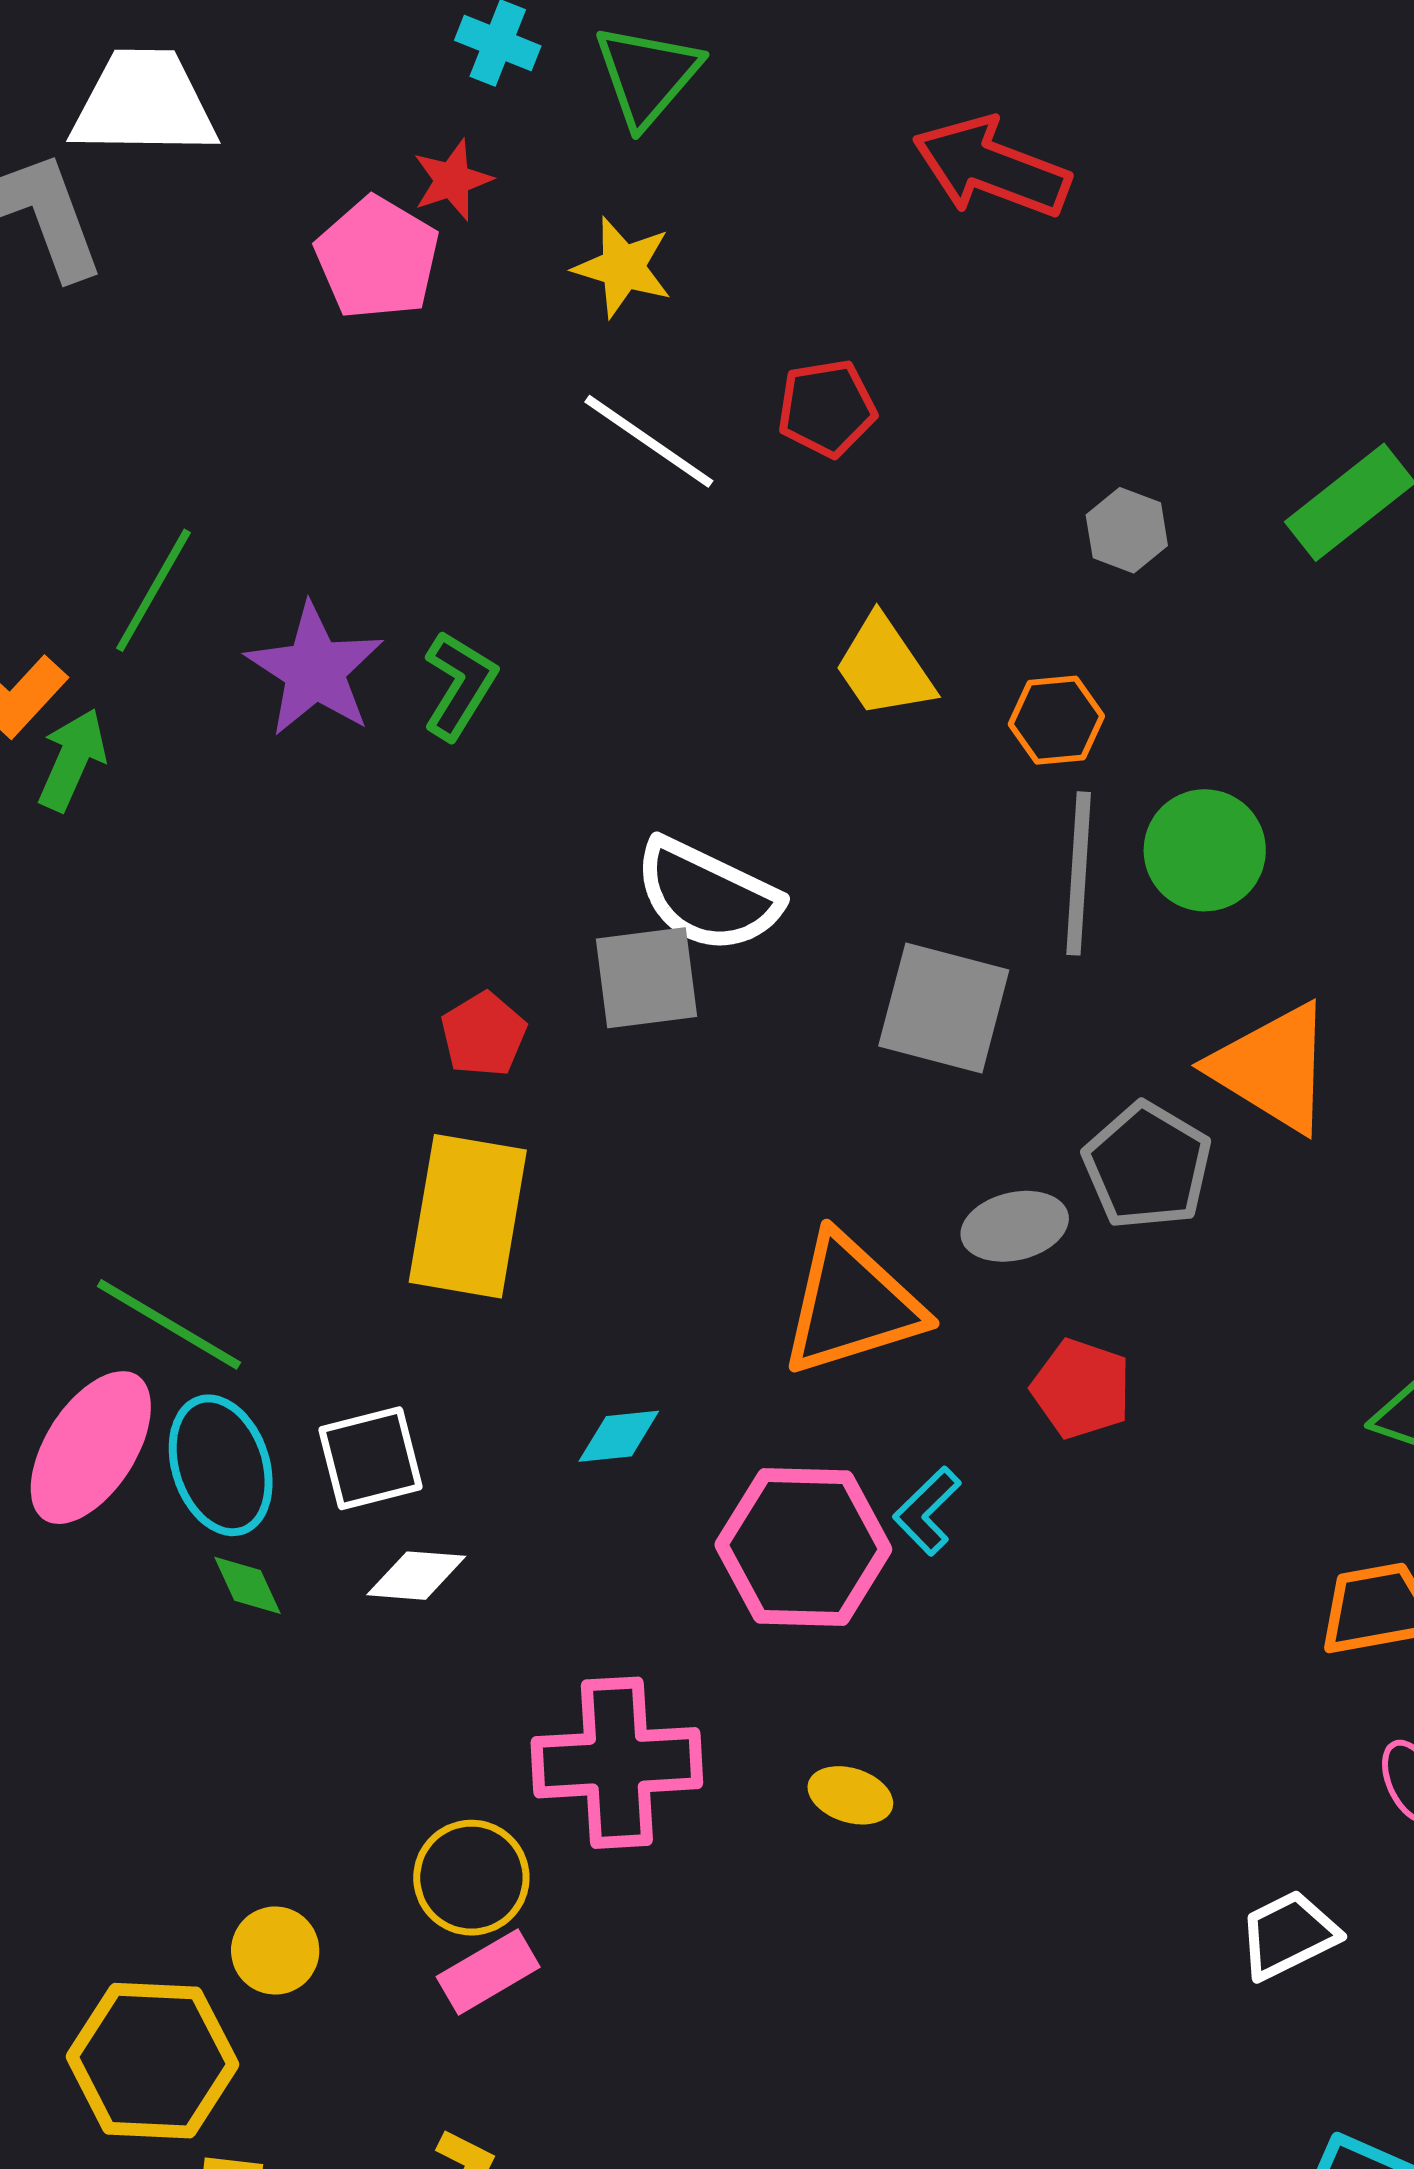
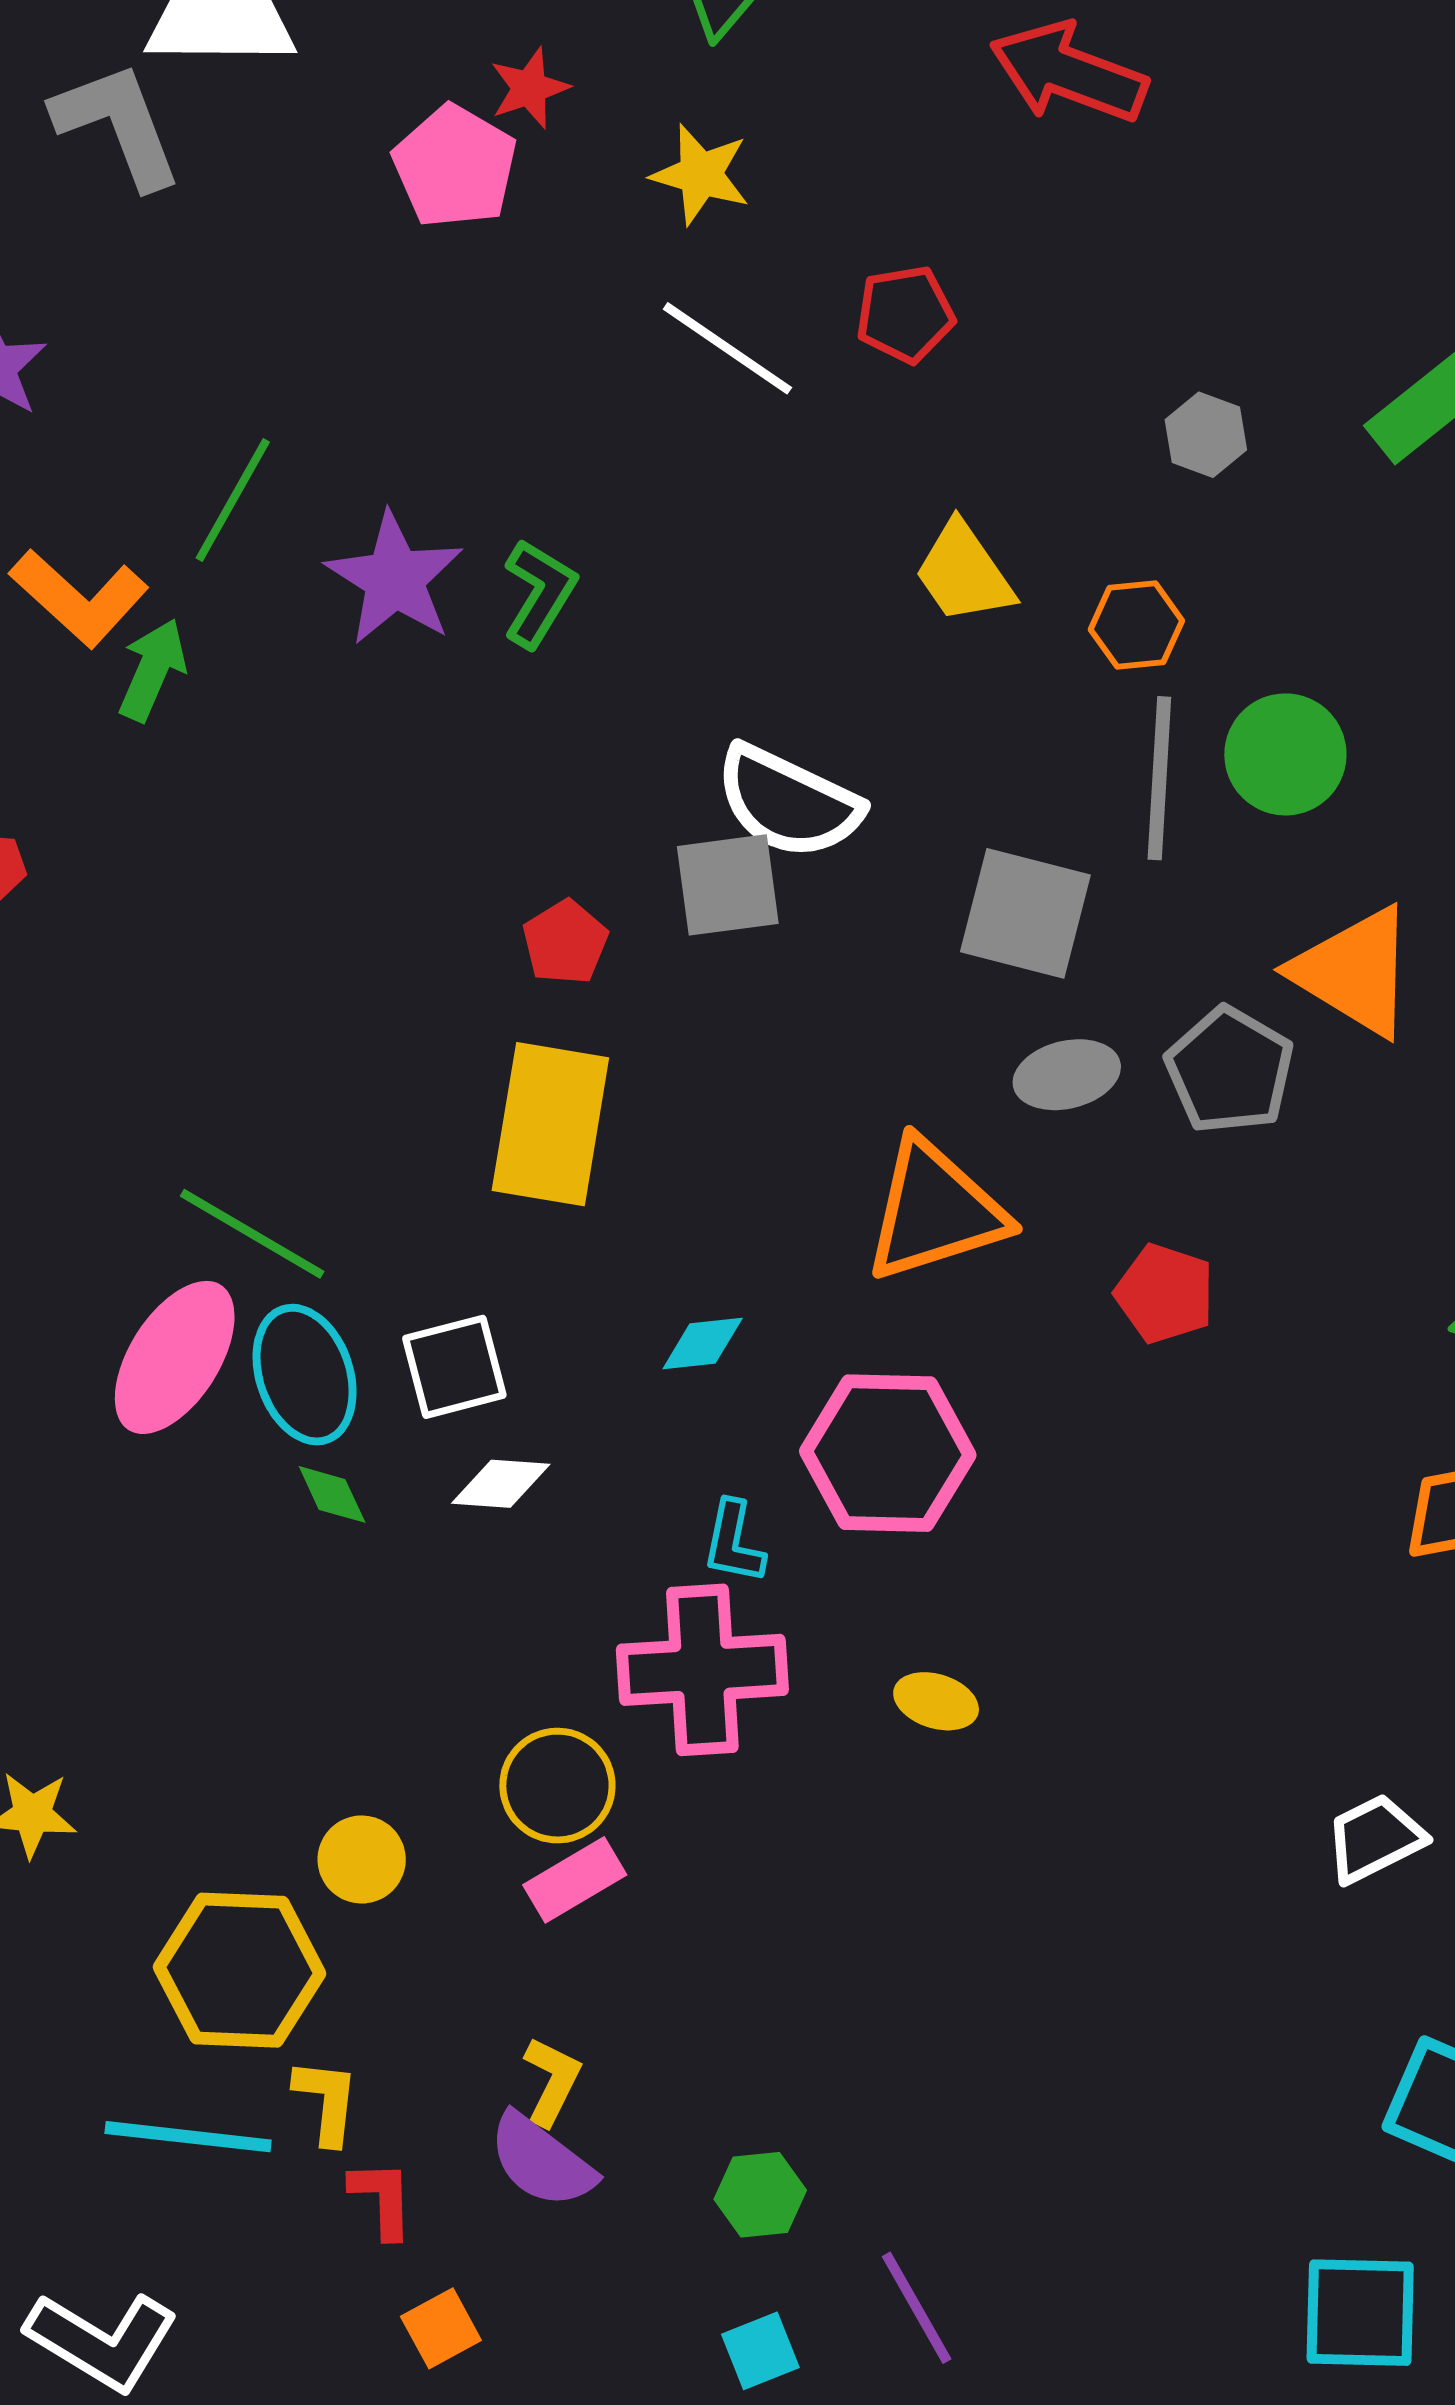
gray ellipse: (1015, 1226) -> (1067, 1075), moved
cyan L-shape: (927, 1511) -> (734, 1542), moved, turned -34

